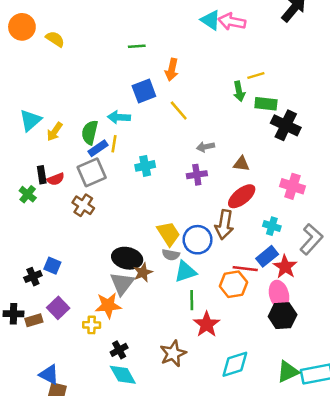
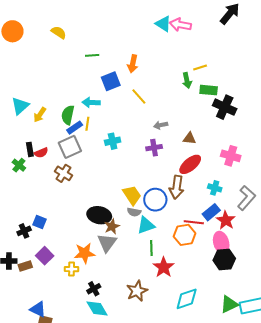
yellow semicircle: (55, 39) -> (59, 32), moved
green line: (137, 46) -> (92, 55), moved
gray triangle: (122, 283) -> (107, 243), moved

